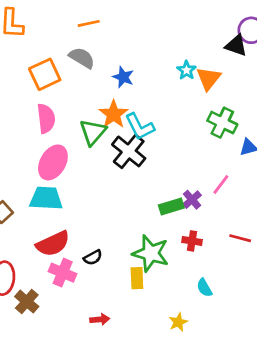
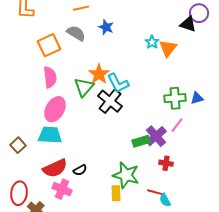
blue star: (123, 77) -> (106, 27), moved
green cross: (222, 123) -> (175, 98), moved, turned -30
purple cross: (192, 200) -> (156, 136), size x1.5
red line: (240, 238) -> (155, 192), moved
red cross: (192, 241) -> (166, 163), moved
black semicircle: (93, 257) -> (80, 170), moved

